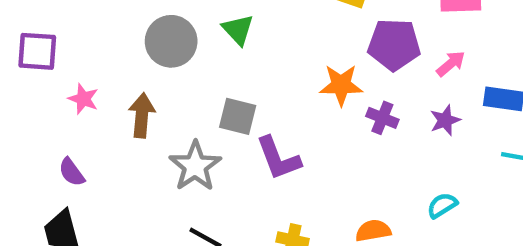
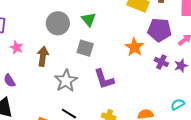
orange star: (341, 85) -> (134, 47), turned 30
gray square: (238, 116) -> (85, 48), moved
purple cross: (382, 118) -> (161, 62), moved

